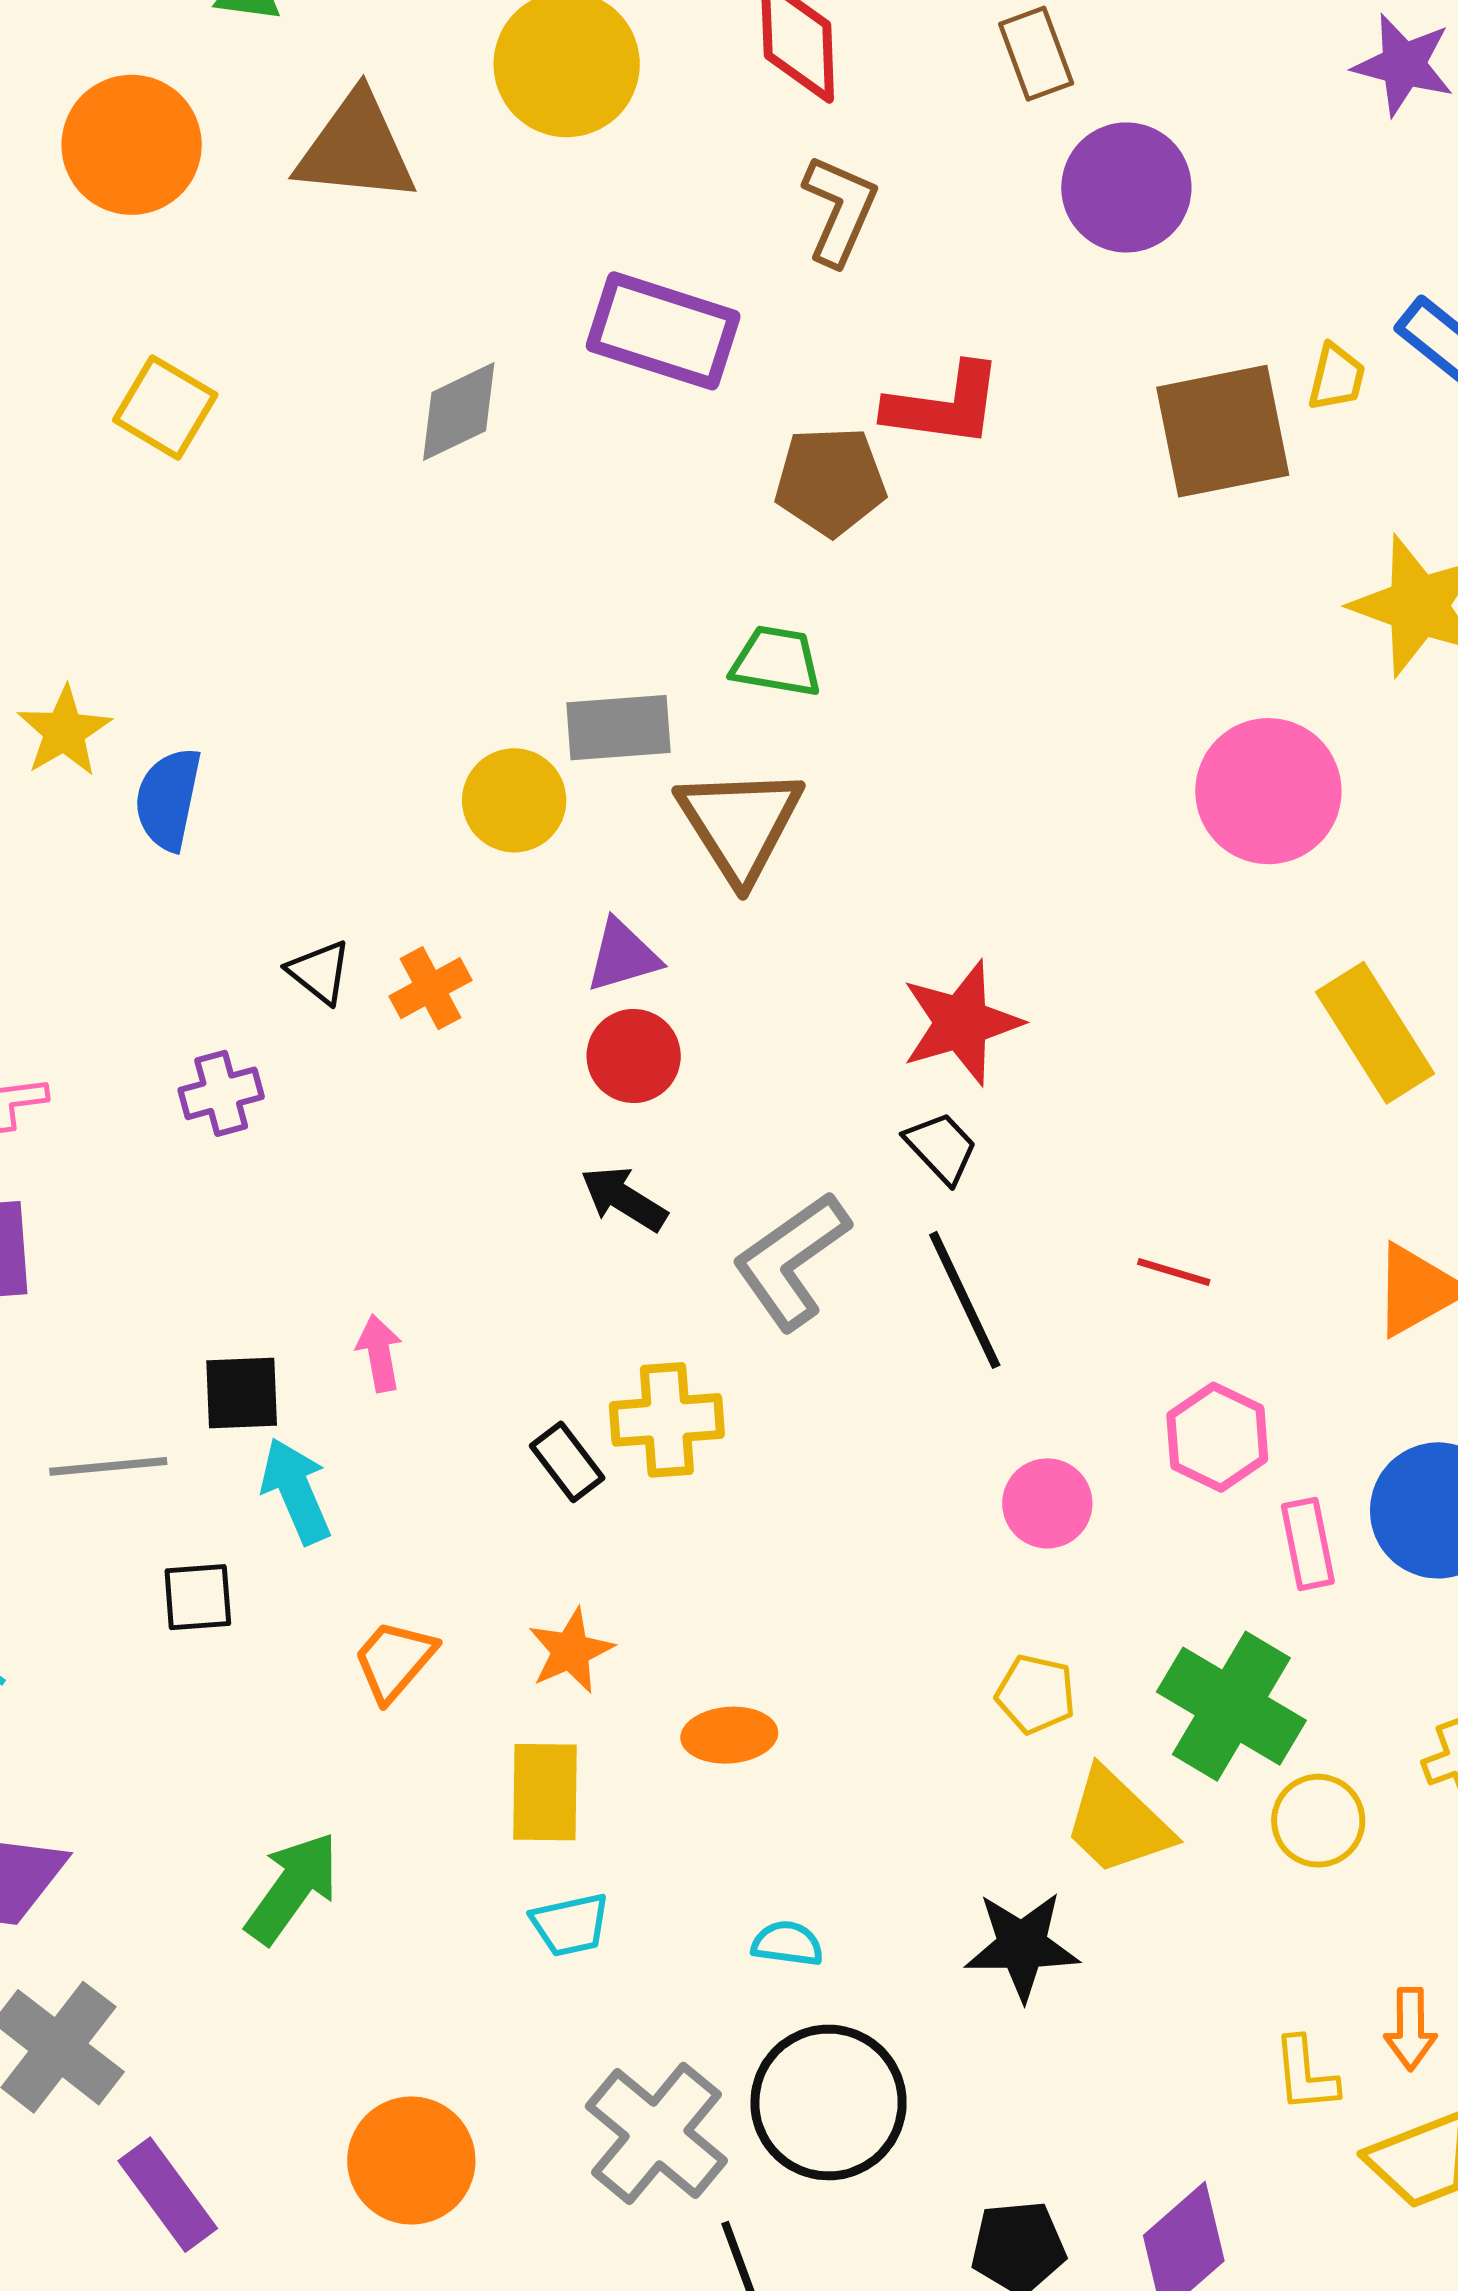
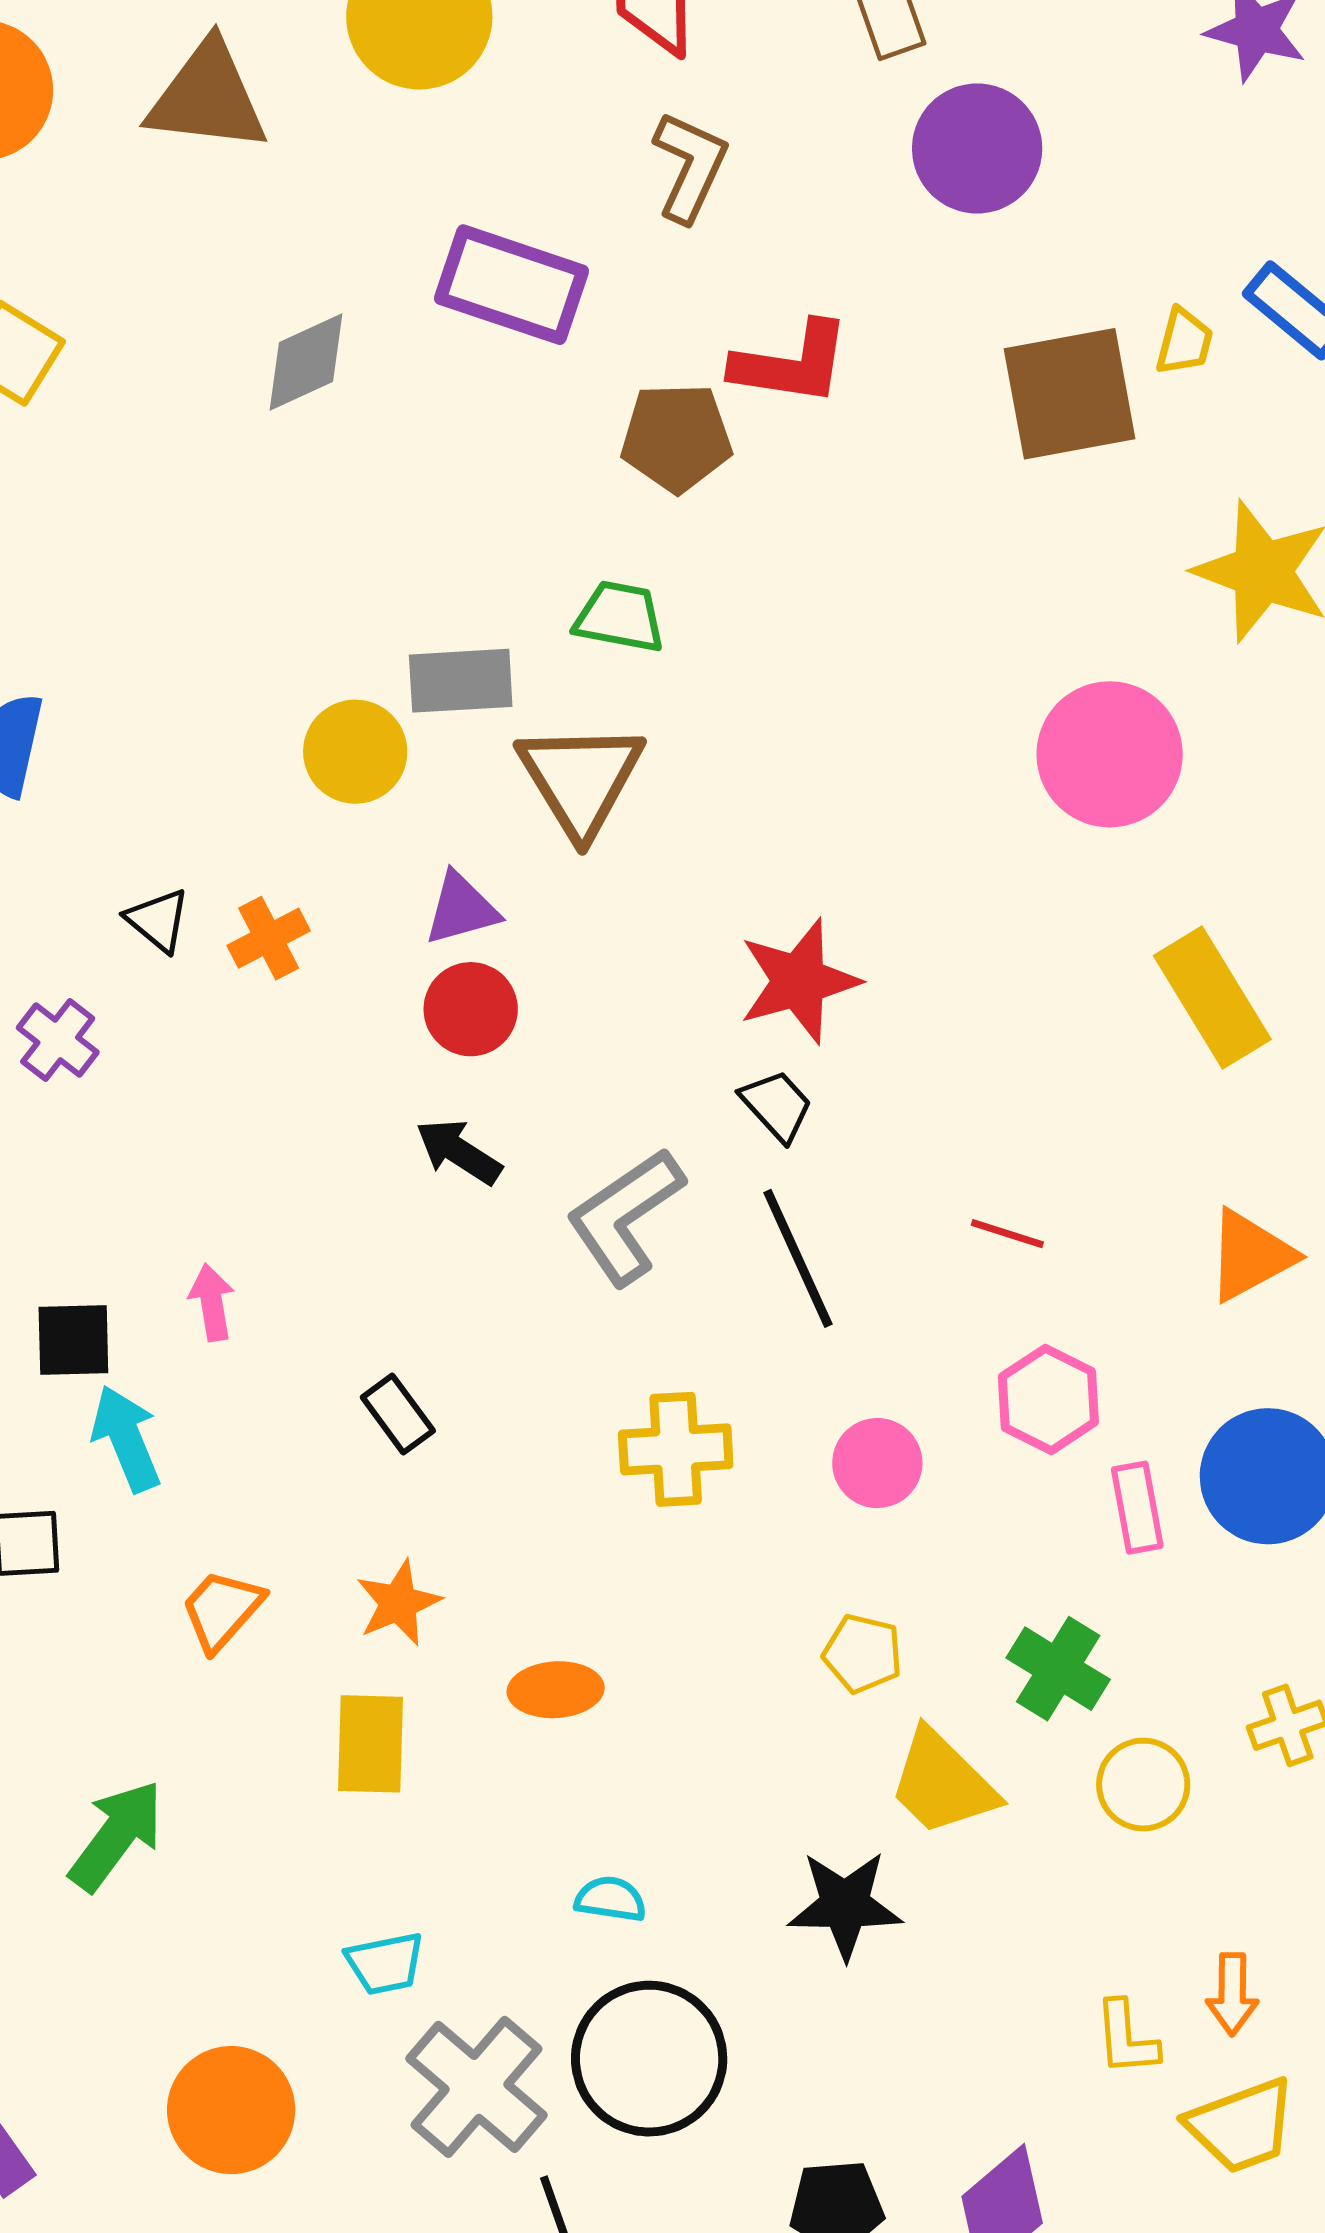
purple cross: (221, 1093) -> (58, 1040), turned -38
yellow cross: (667, 1420) -> (676, 1449), moved
green cross: (1231, 1706) -> (1058, 1669), size x0.7
cyan trapezoid: (570, 1925) -> (385, 1963), moved

